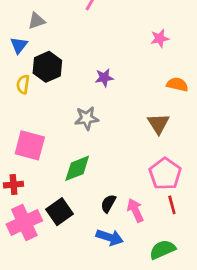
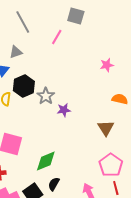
purple star: (104, 78) -> (64, 110), moved
gray star: (87, 118) -> (46, 96), moved, turned -30
black semicircle: (108, 204) -> (54, 184), moved

